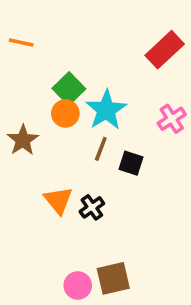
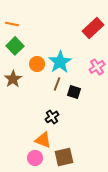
green square: (69, 89) -> (15, 46), moved
orange triangle: (58, 200) -> (43, 140), moved, turned -30
pink circle: (78, 285) -> (35, 158), moved

